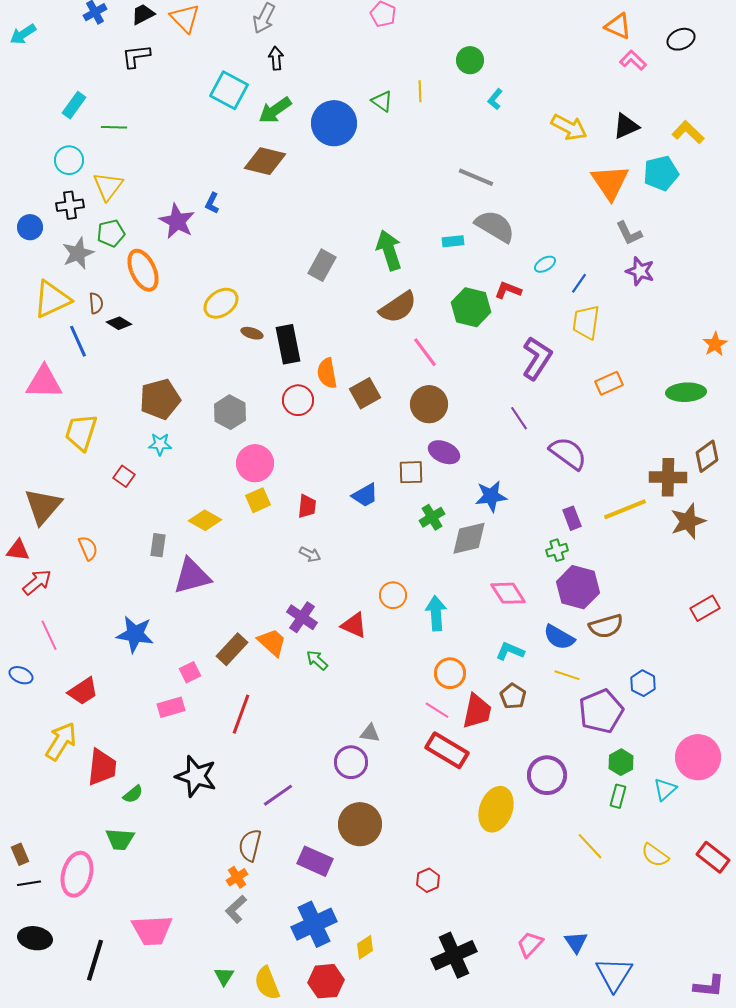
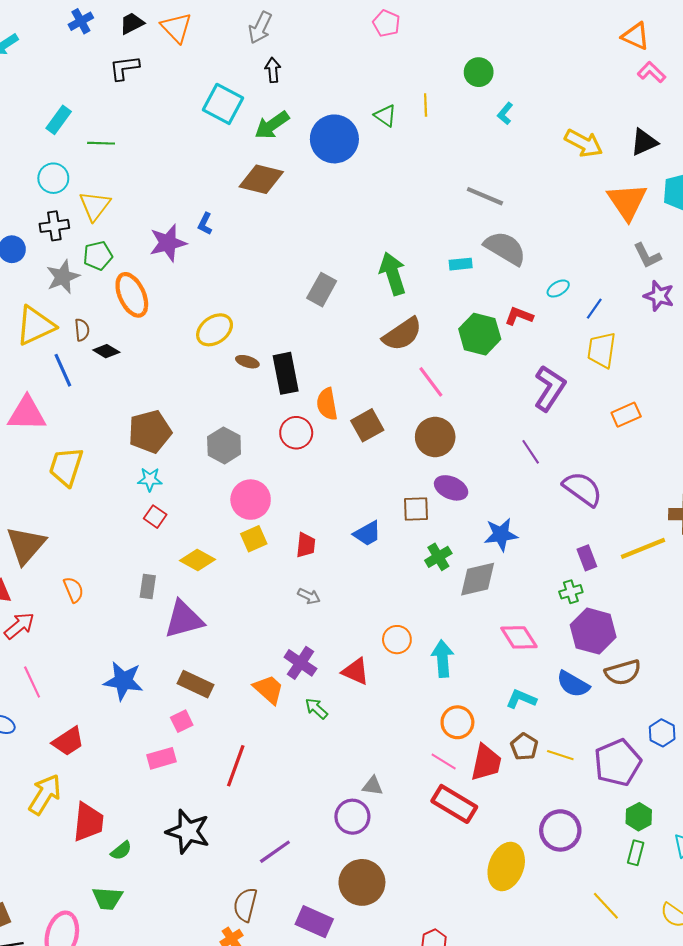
purple star: (177, 221) -> (168, 243), turned 30
red square: (124, 476) -> (155, 517), moved
brown rectangle: (232, 649) -> (195, 684), moved, turned 72
yellow line: (567, 675) -> (560, 755), moved

